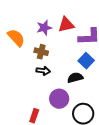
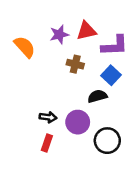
brown cross: (41, 52) -> (75, 64), moved
black arrow: (43, 71) -> (48, 117), moved

